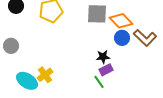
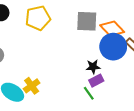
blue circle: (122, 38) -> (113, 47), size x1.6

